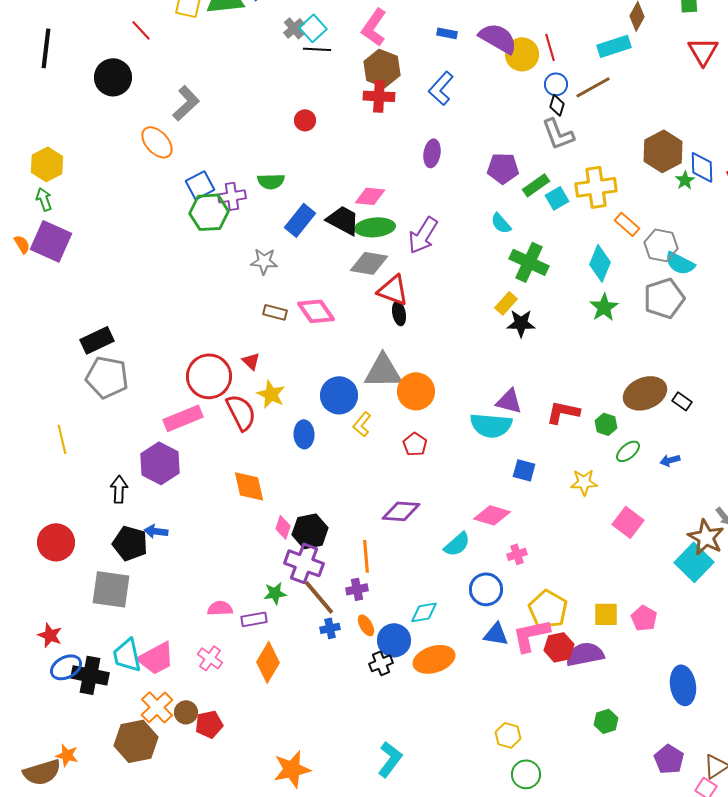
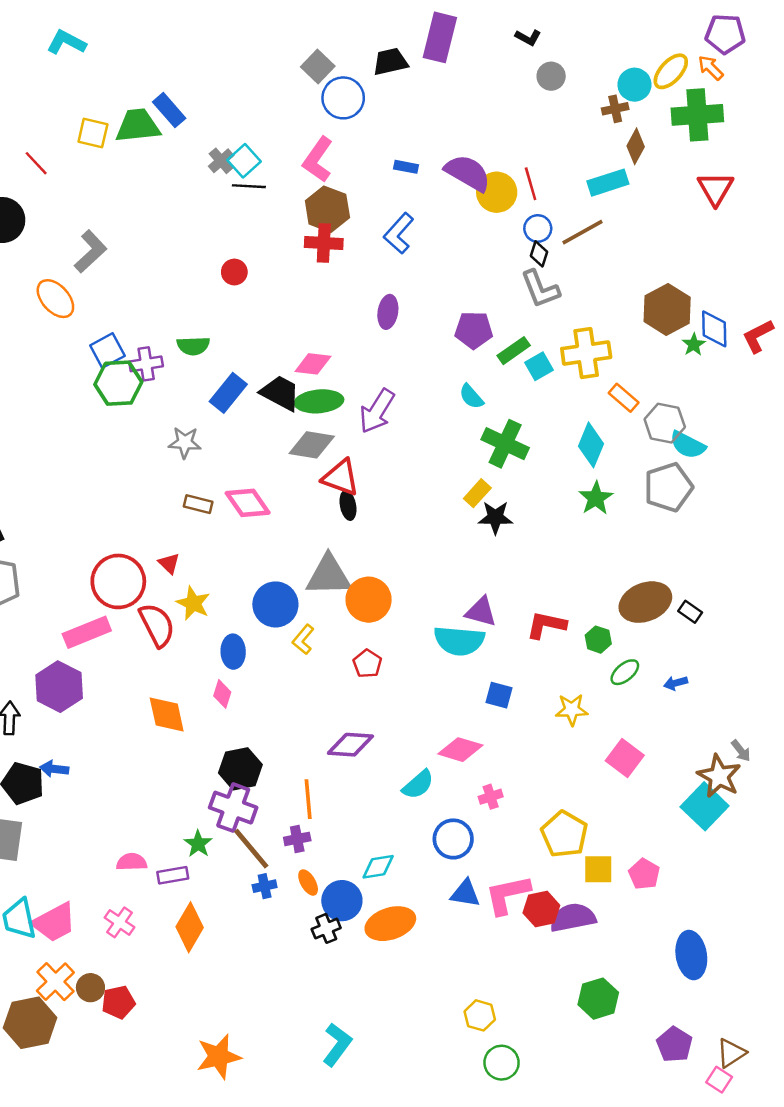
pink diamond: (283, 527) -> (222, 694), moved
green star: (275, 593) -> (198, 844), turned -30
yellow pentagon: (548, 609) -> (564, 834), moved
green hexagon: (606, 721) -> (598, 999), size x1.4

